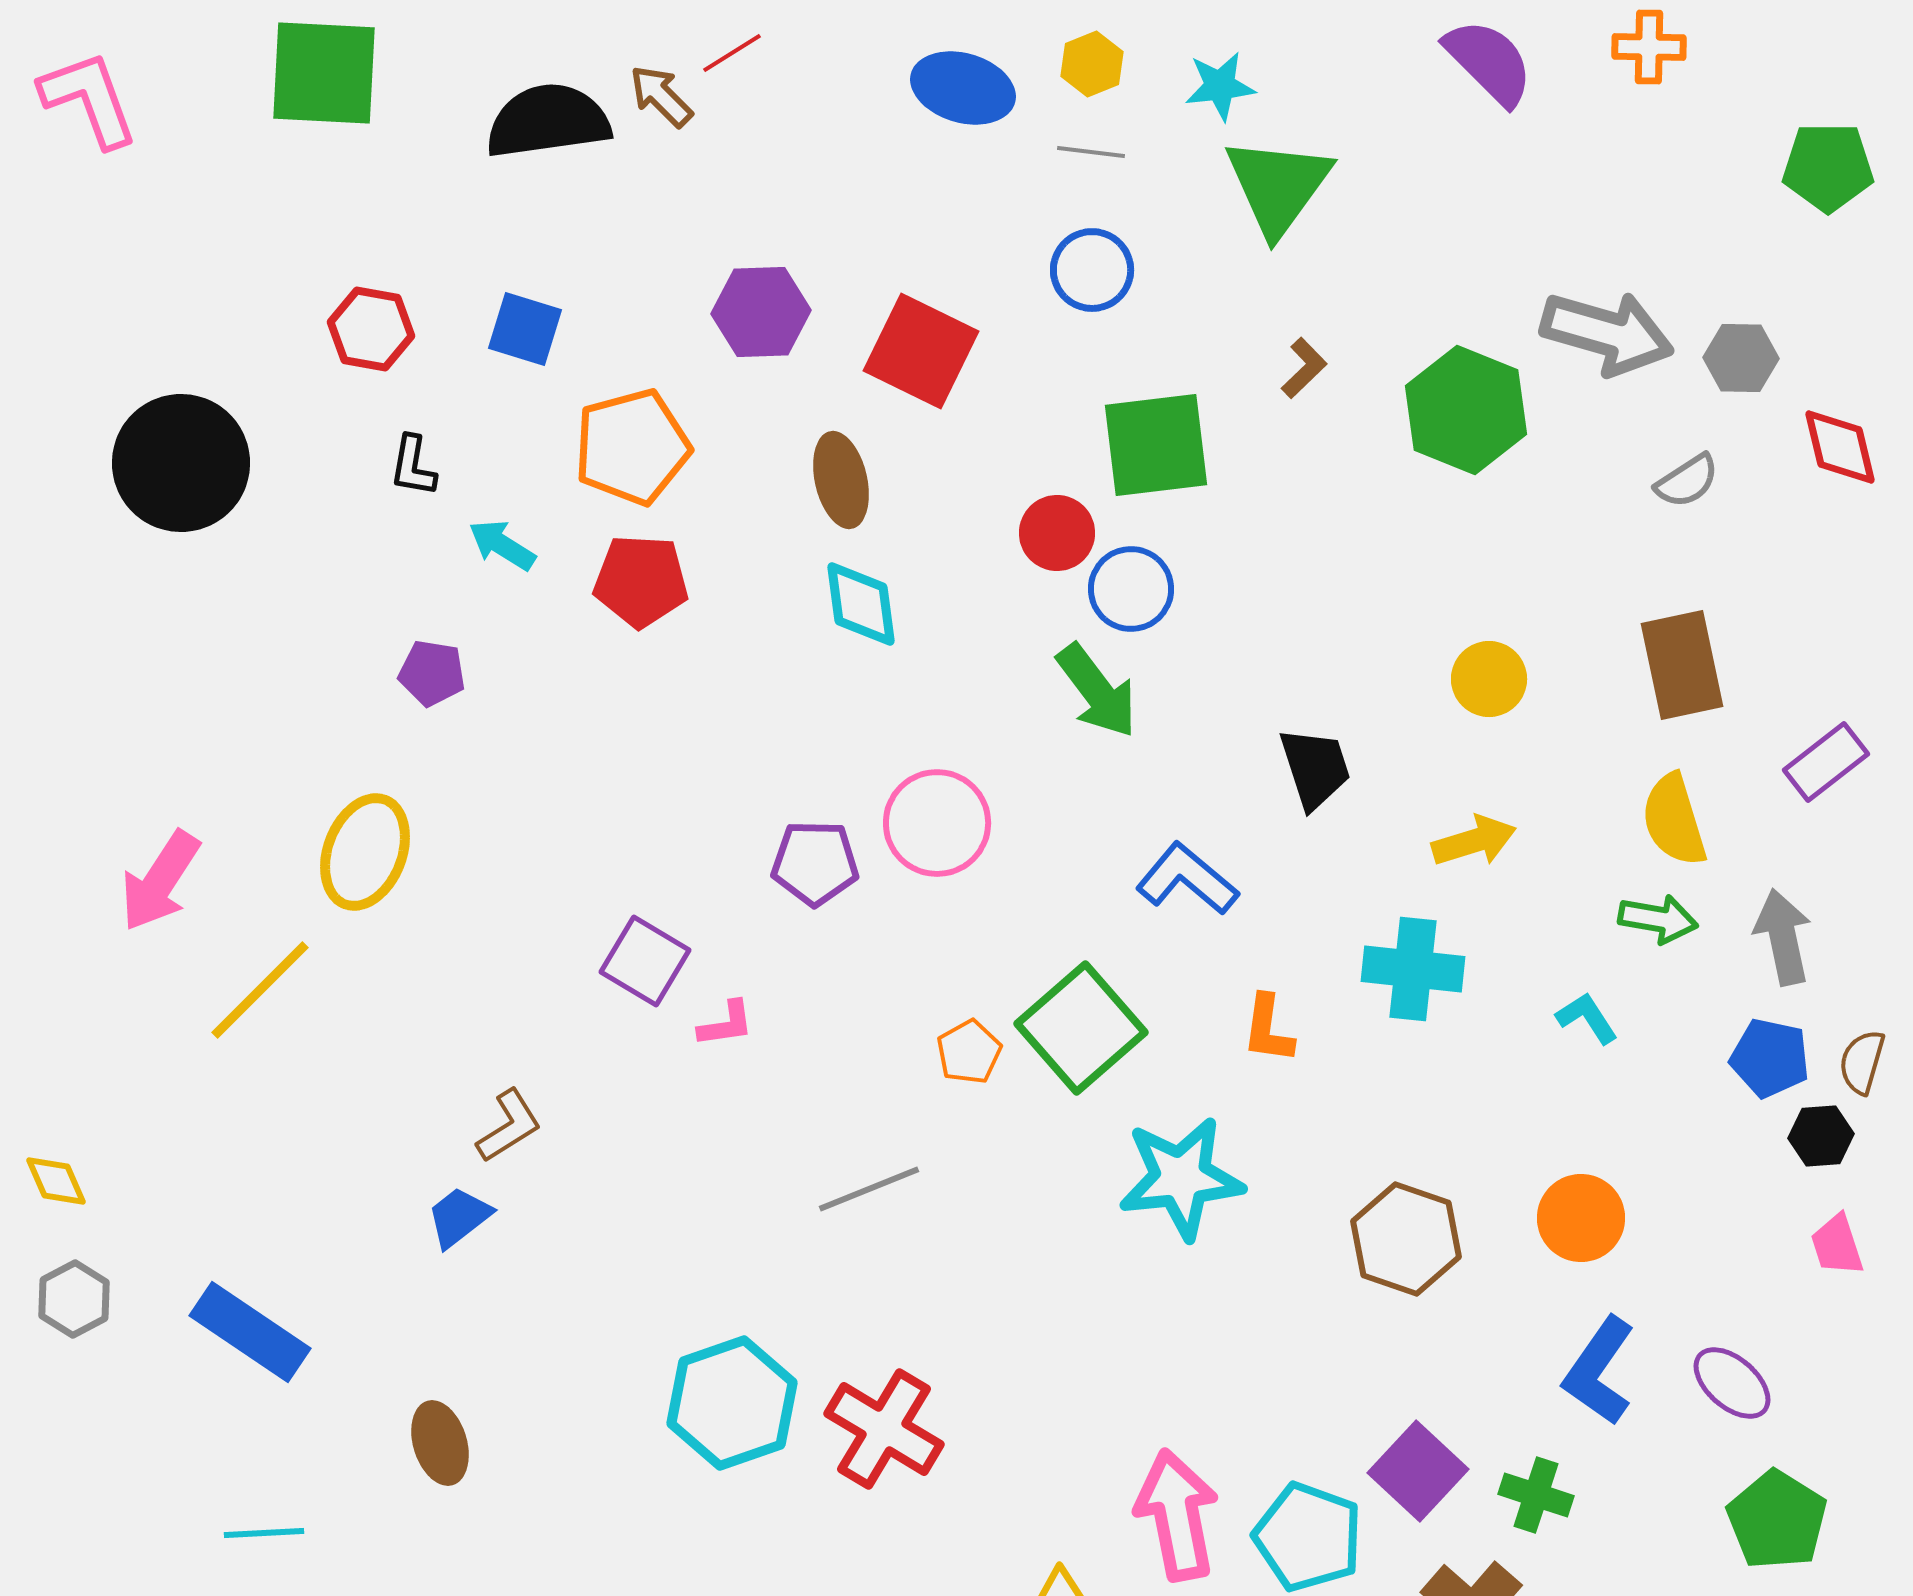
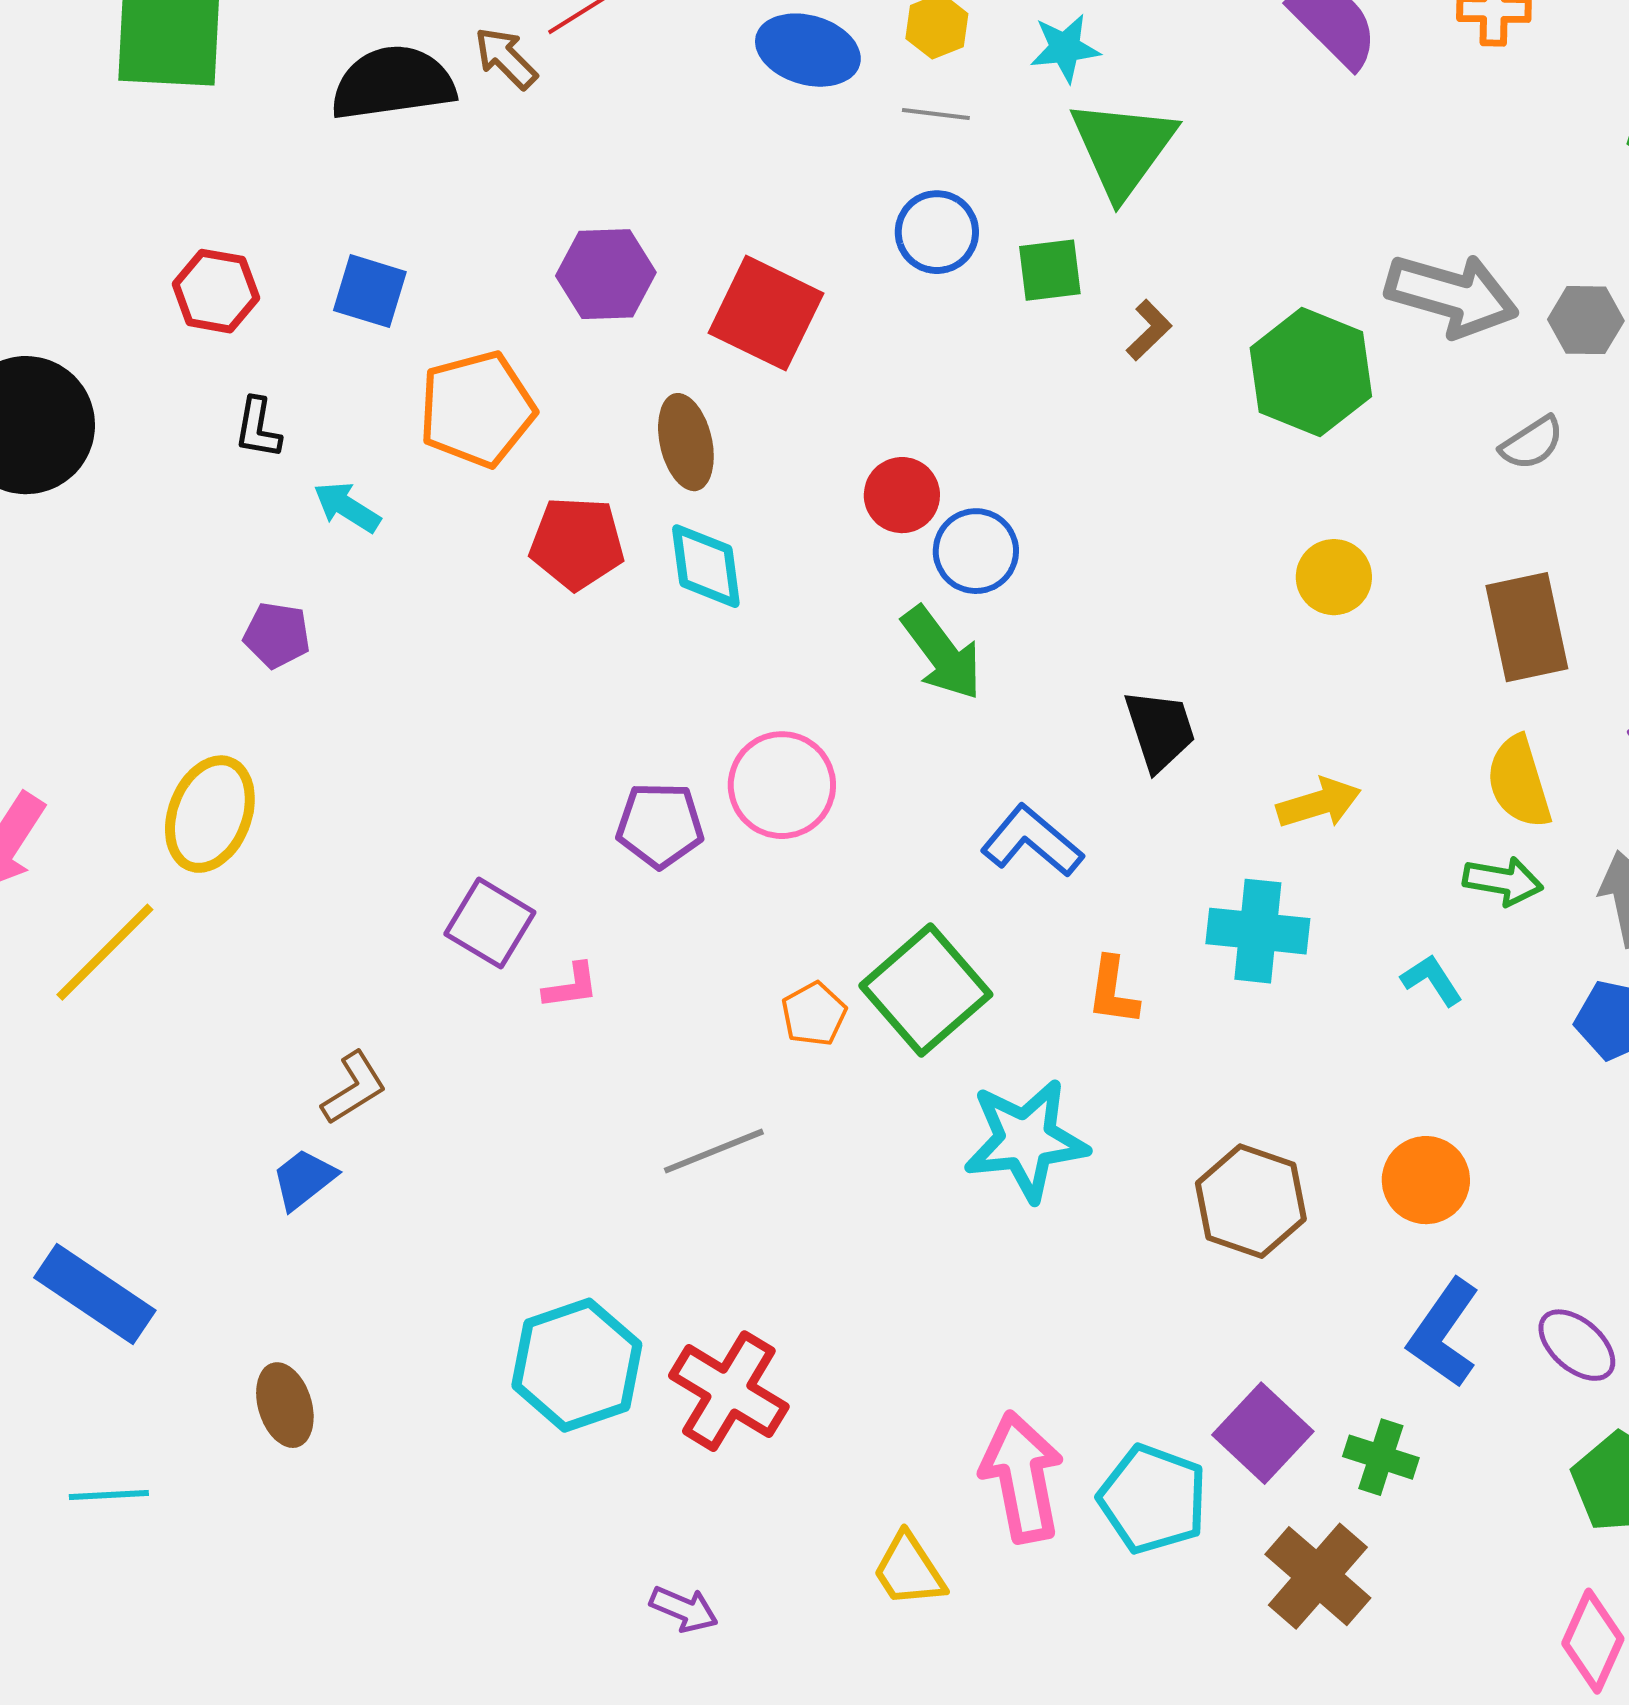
green square: (1156, 445) -> (1050, 270), moved, size x0.6
red pentagon: (641, 581) -> (577, 543), moved
yellow circle: (1489, 679) -> (1334, 577), moved

